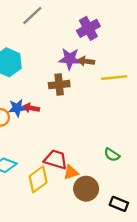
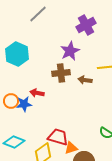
purple star: (70, 59) -> (70, 51), turned -30
brown arrow: (86, 61) -> (85, 80), moved
blue star: (17, 108) -> (24, 104), moved

